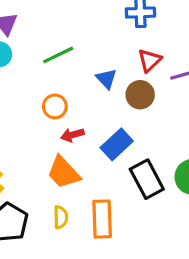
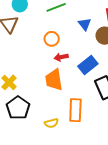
orange trapezoid: (64, 172) -> (54, 80), turned 30
yellow semicircle: (61, 217) -> (51, 123), moved, turned 72

